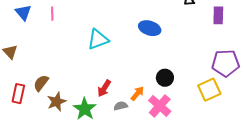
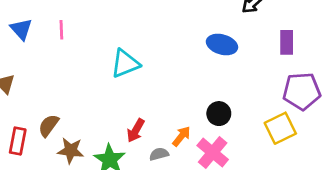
purple rectangle: (218, 15) -> (287, 42), moved
blue ellipse: (150, 28) -> (222, 44), moved
brown star: (57, 102) -> (71, 151), turned 30

